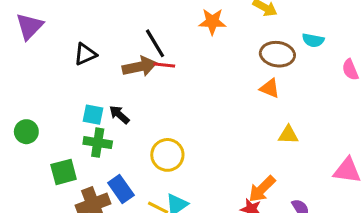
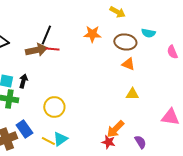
orange star: (212, 22) -> (92, 34), moved
black line: (155, 43) -> (46, 35), turned 54
orange triangle: (270, 88) -> (128, 64), moved
black arrow: (119, 115) -> (23, 81), turned 64

